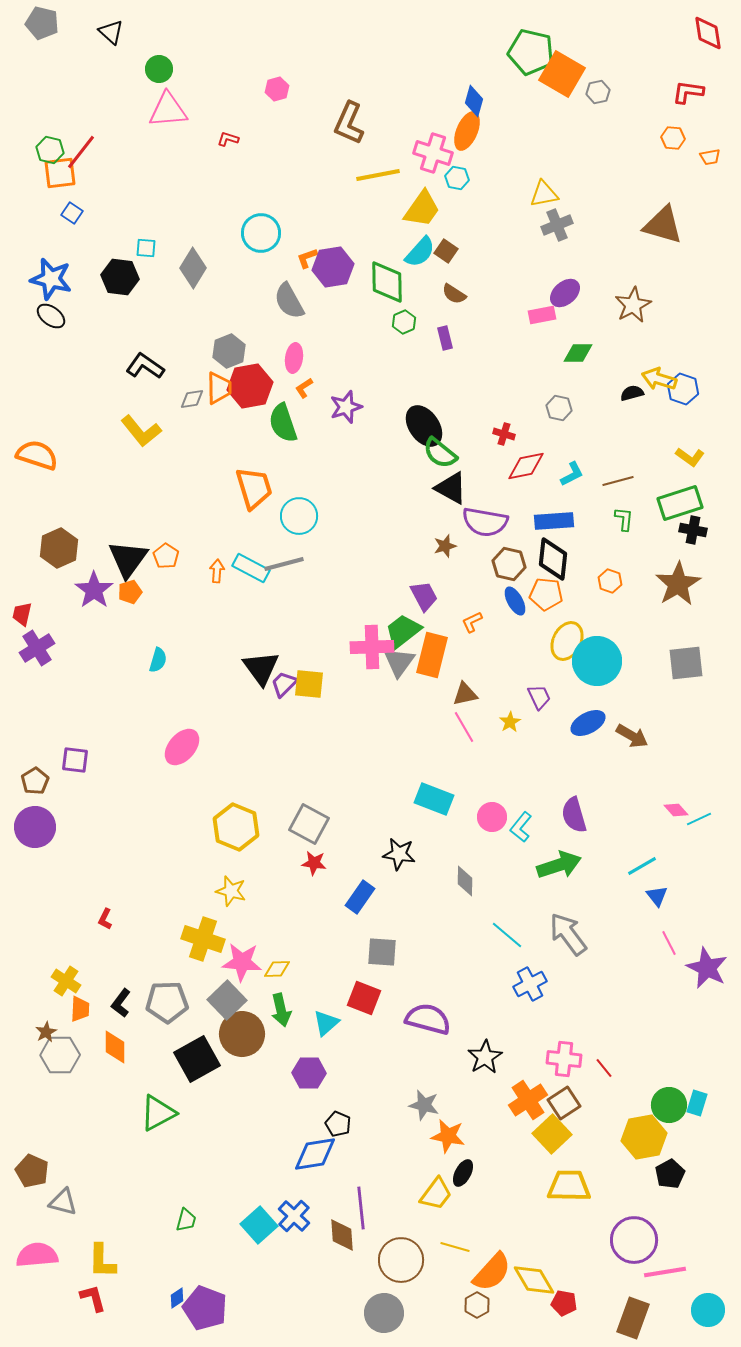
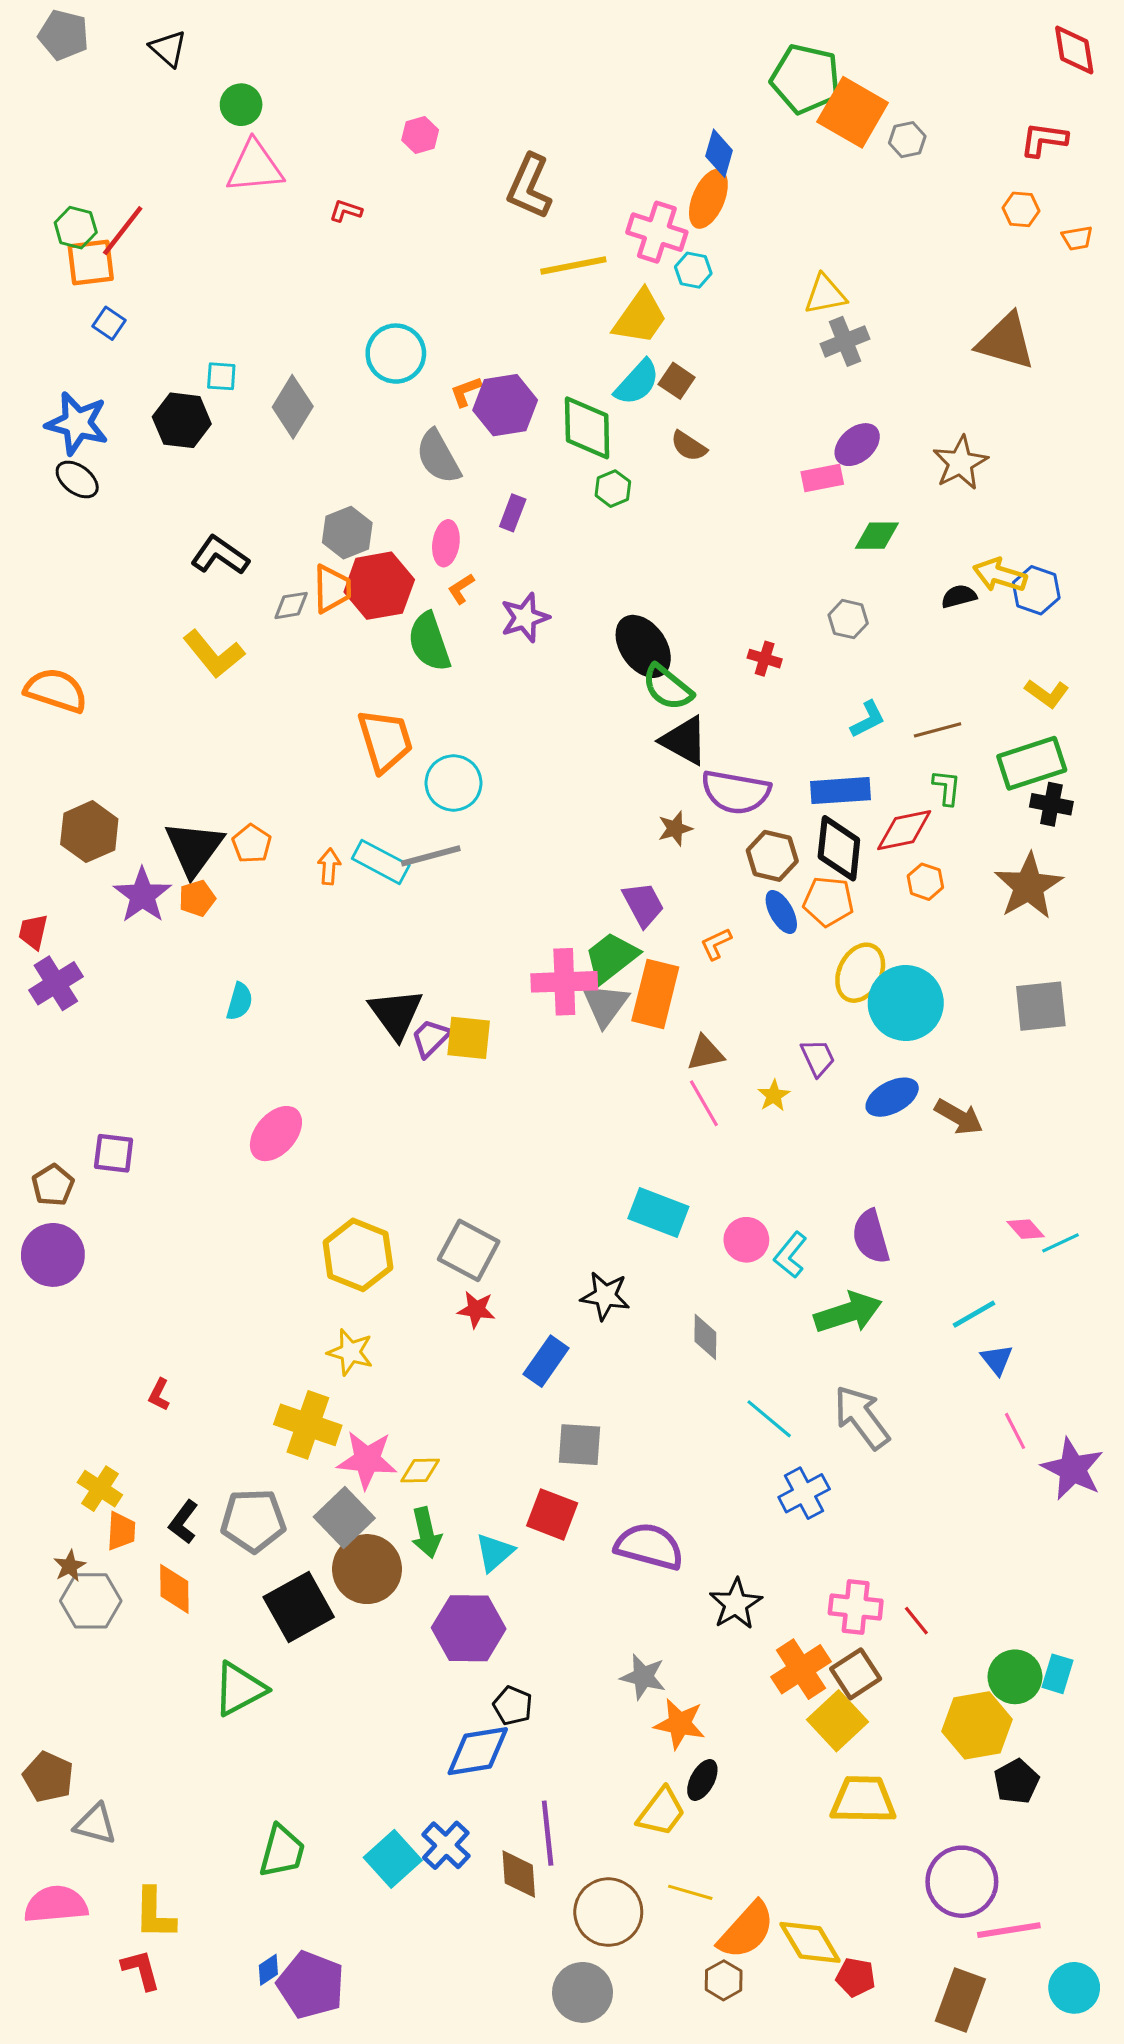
purple rectangle: (445, 338) -> (513, 513), moved, turned 35
red diamond: (526, 466) -> (904, 830), moved
purple hexagon: (309, 1073) -> (469, 1628), size x1.4
green trapezoid: (186, 1220) -> (282, 1851), size x1.5

